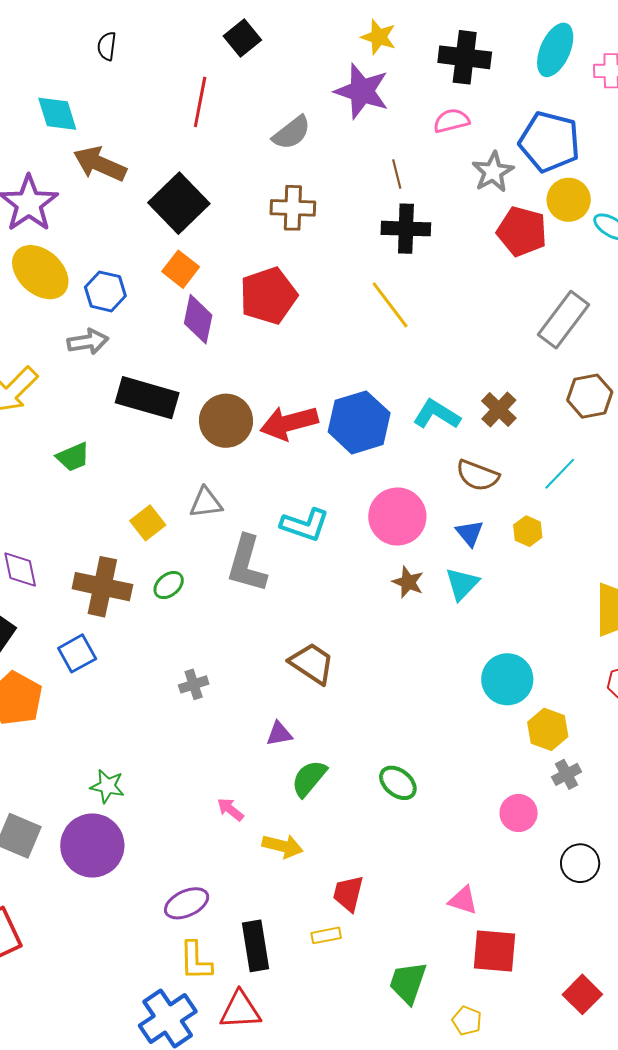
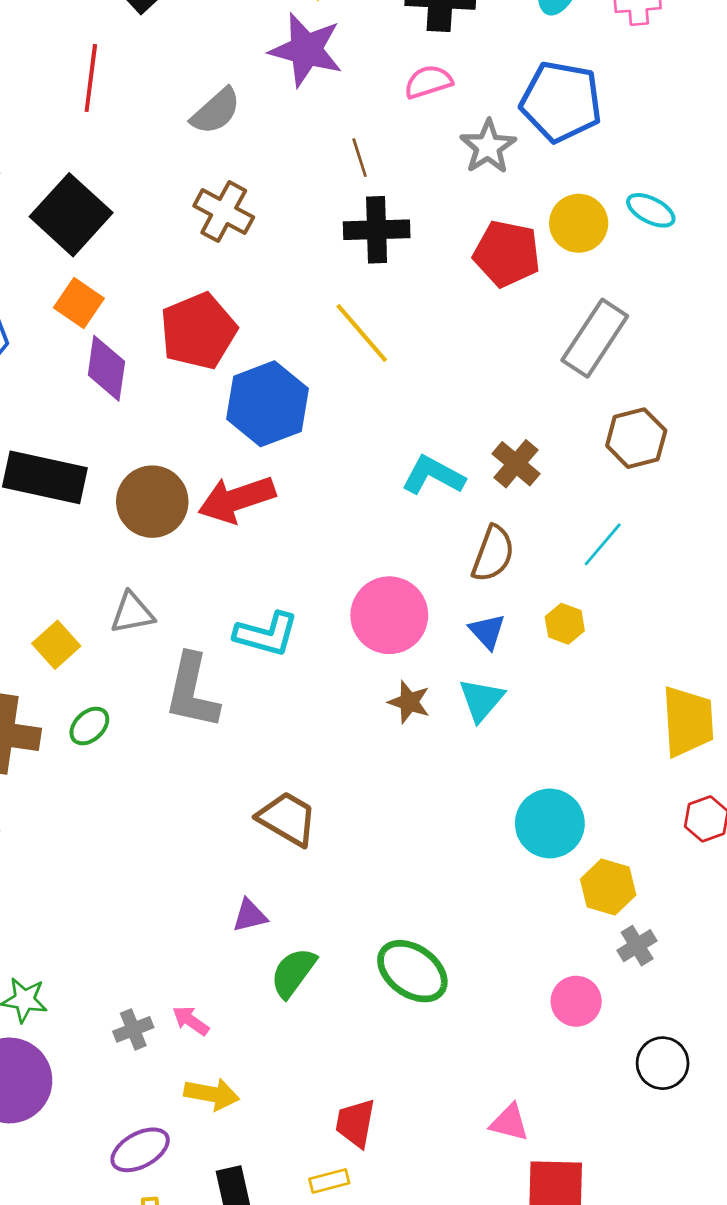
yellow circle: (569, 200) -> (579, 223), moved
brown cross: (293, 208) -> (224, 212), turned 30
red pentagon: (522, 231) -> (507, 254), moved
blue hexagon: (359, 422) -> (268, 404), moved
brown semicircle: (478, 476) -> (493, 554), turned -87
gray cross: (194, 684) -> (133, 1029), moved
green ellipse: (398, 783) -> (412, 971), size x1.4
yellow arrow: (283, 846) -> (212, 1094), moved

